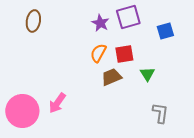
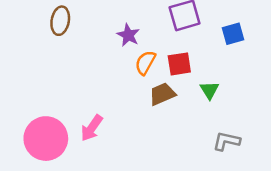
purple star: (100, 23) -> (128, 35), moved
gray L-shape: (160, 113) -> (226, 141), turned -85

